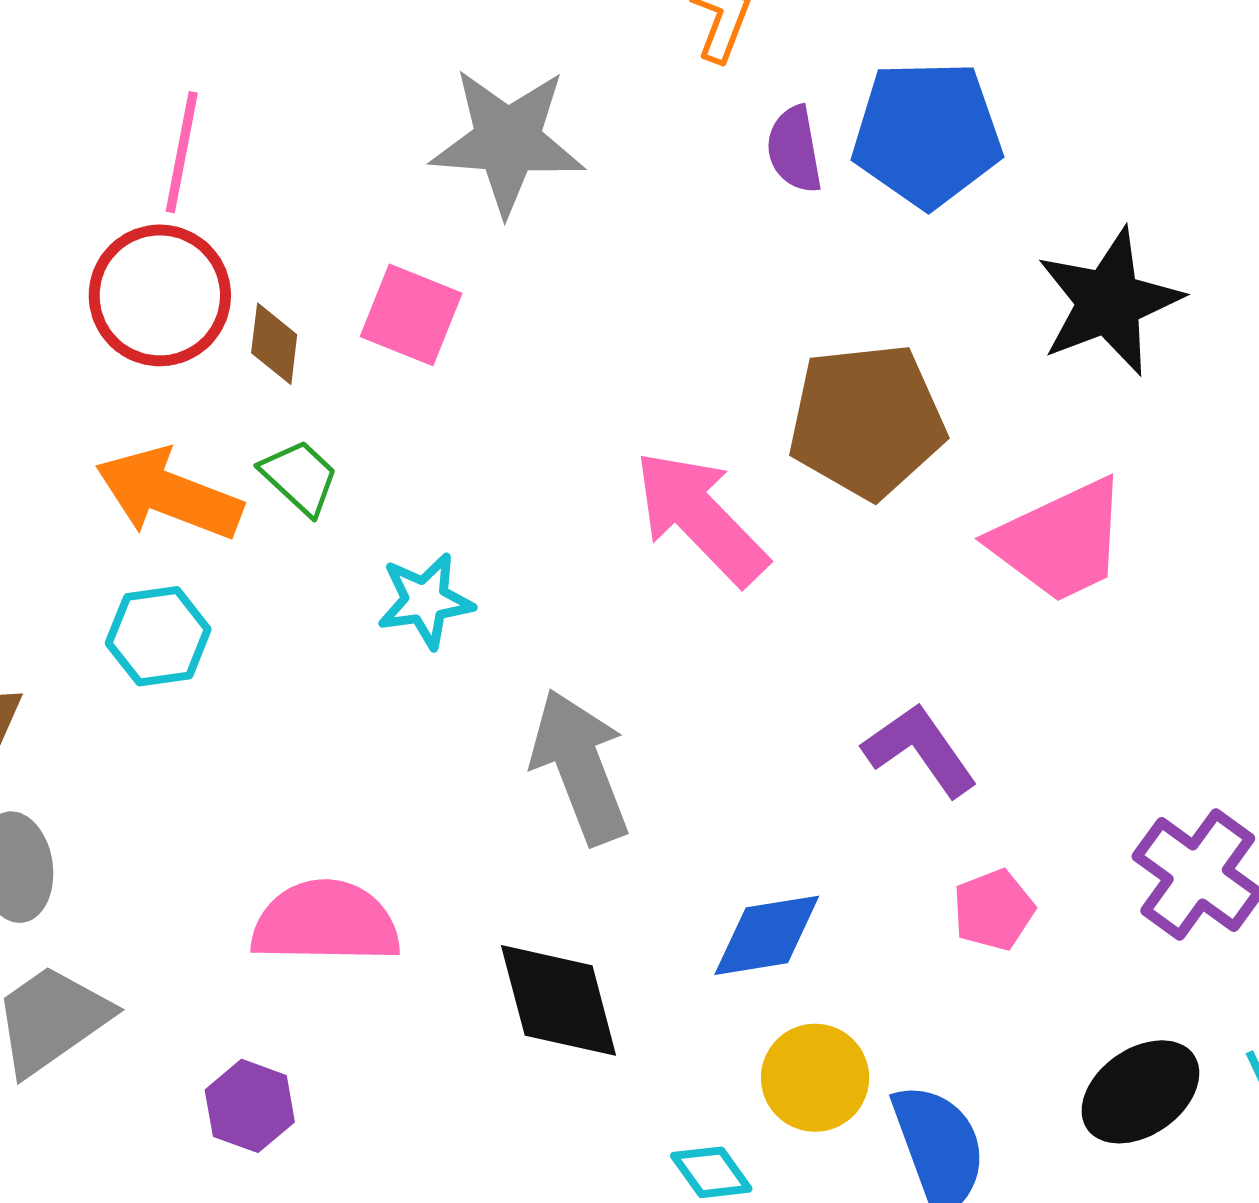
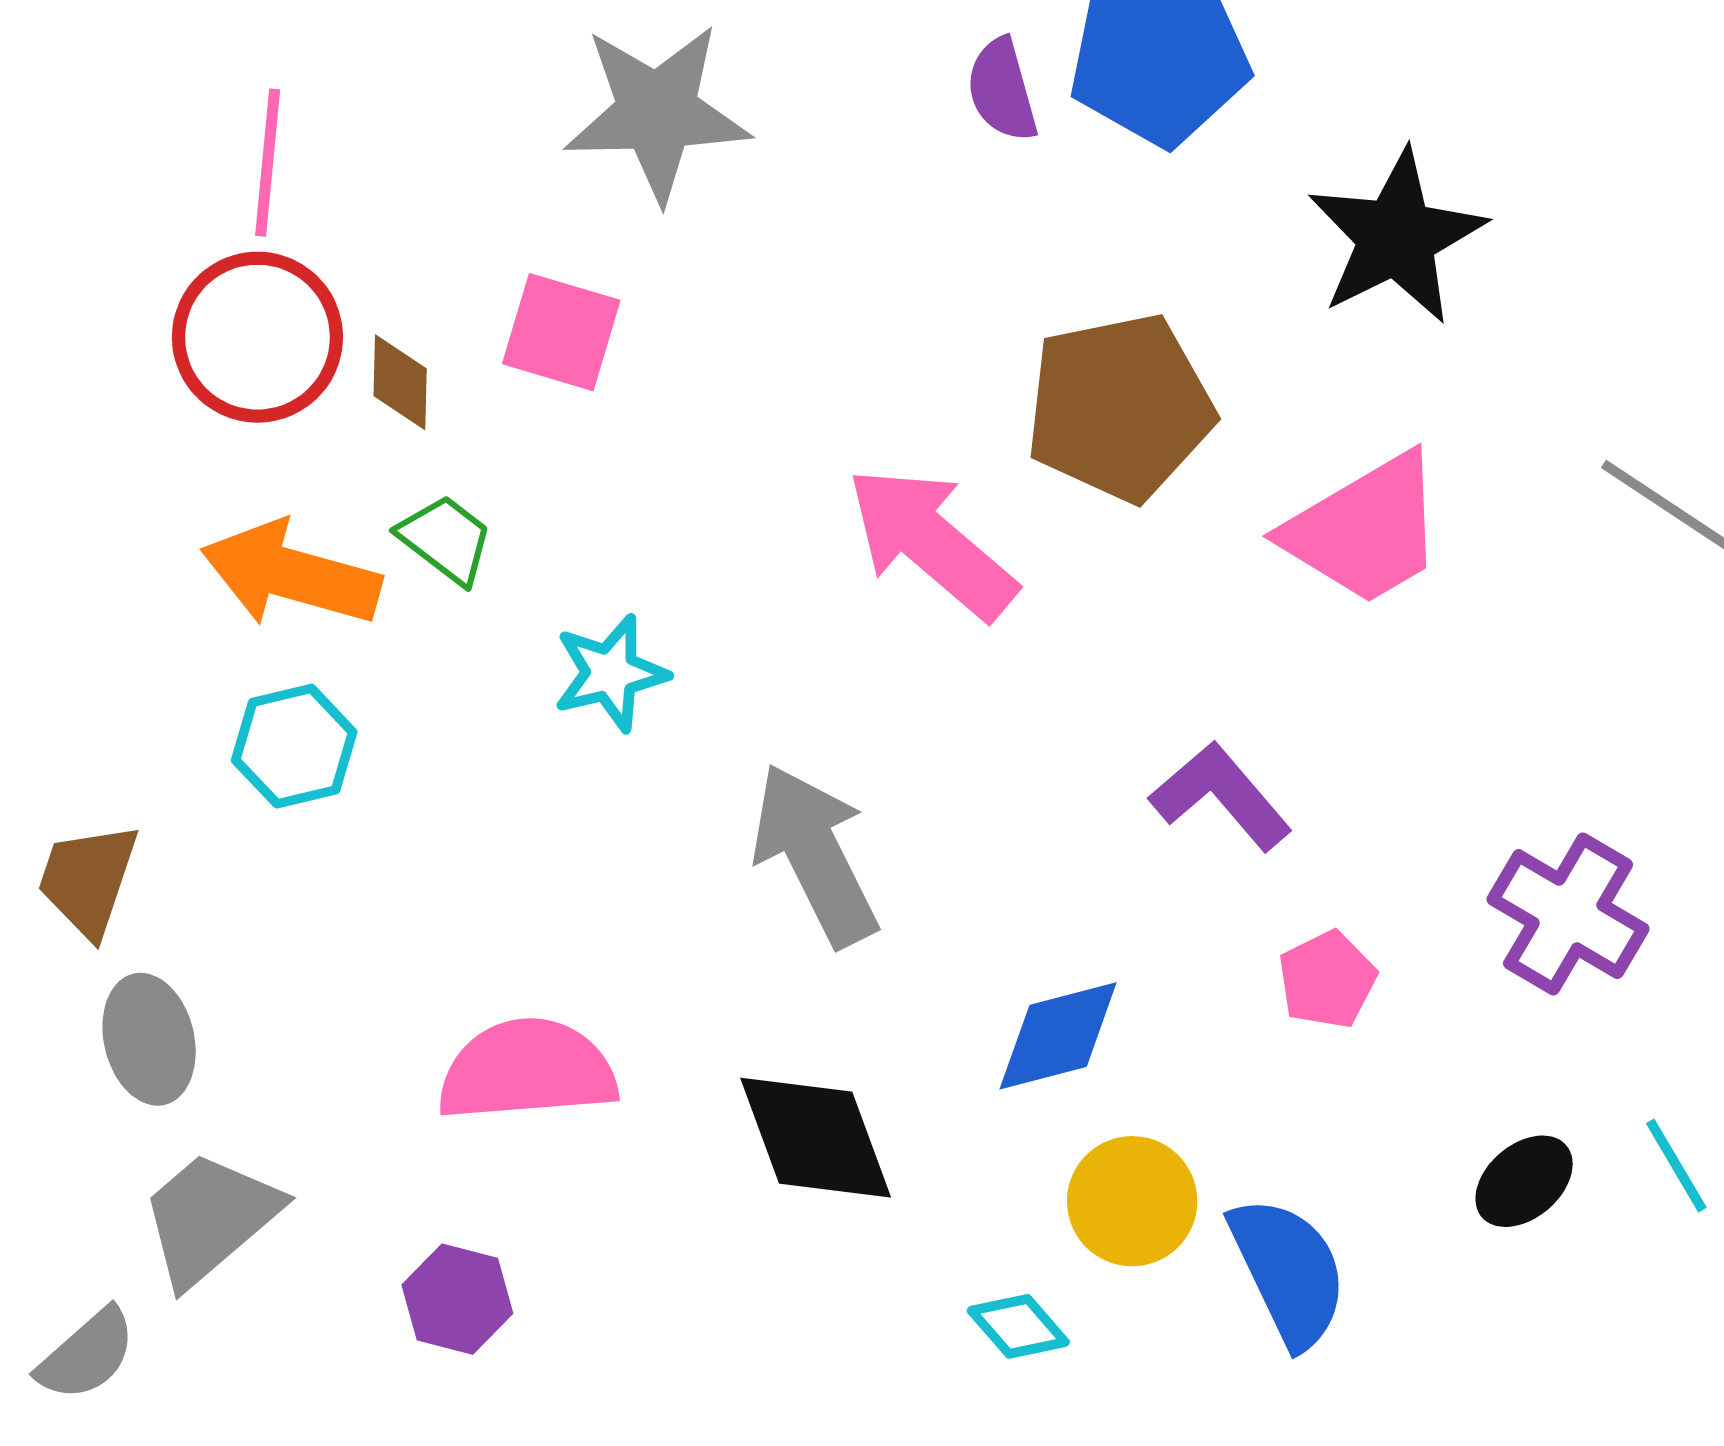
black ellipse: (1140, 1092) -> (1524, 1181), size x0.7

